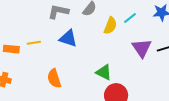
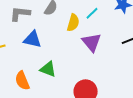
purple triangle: (142, 48) -> (92, 42), moved
green triangle: (104, 72) -> (48, 69), moved

